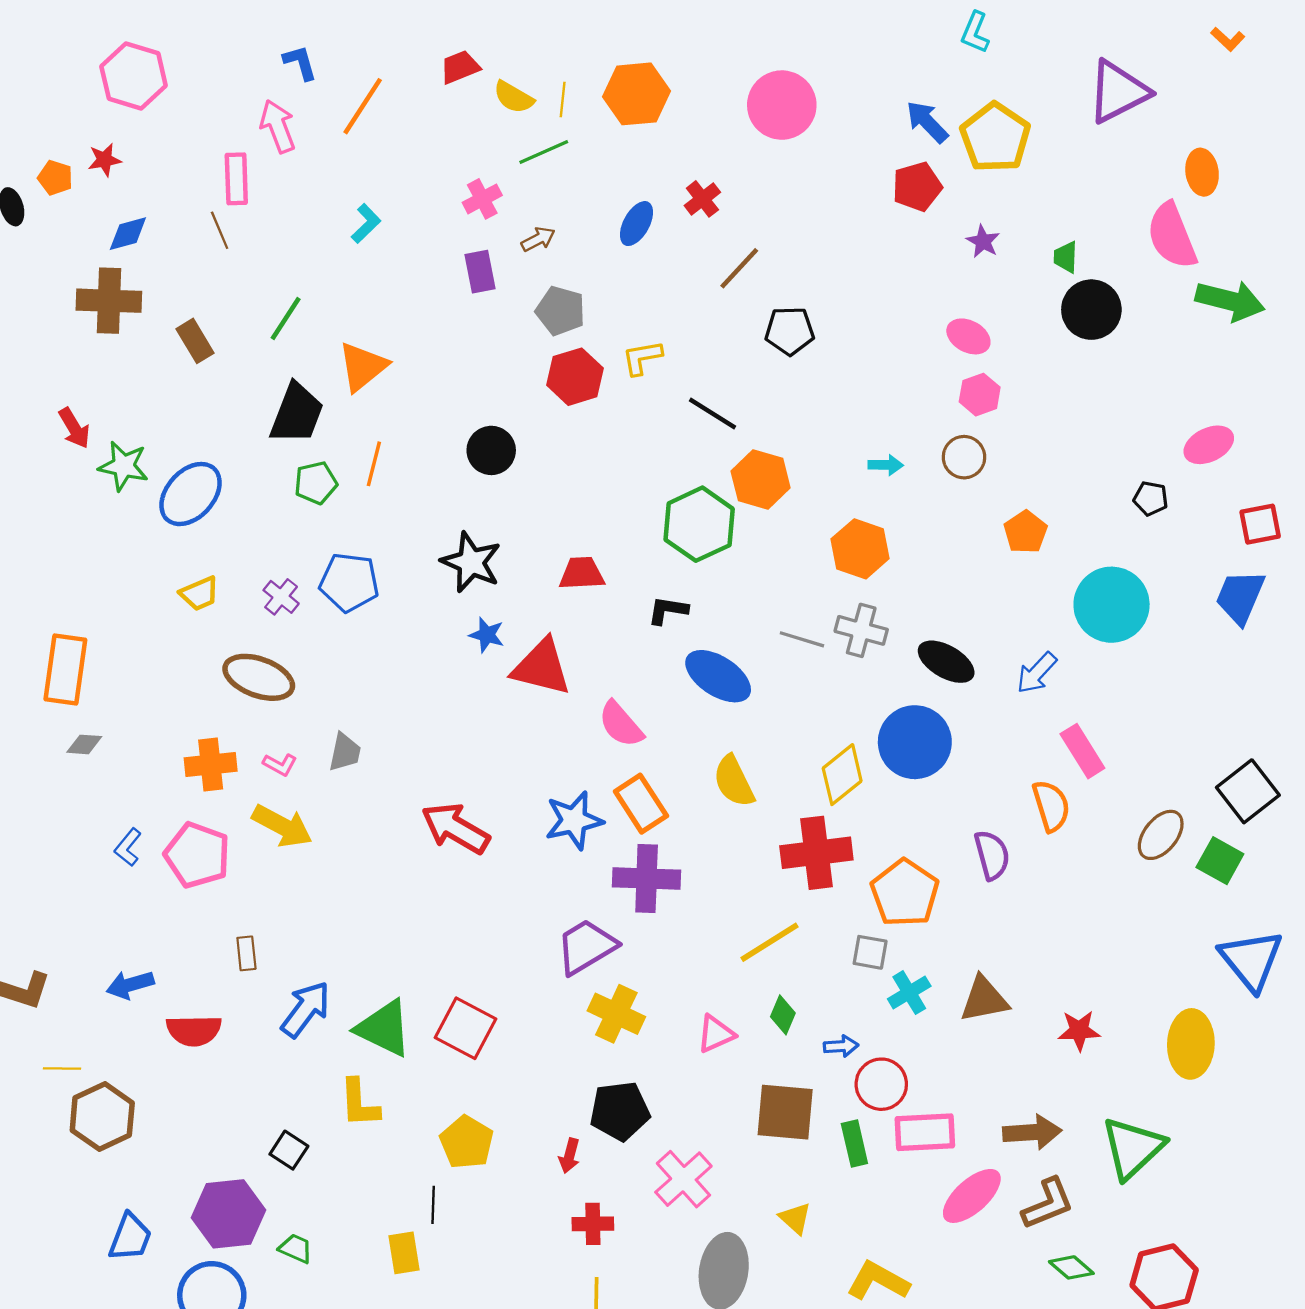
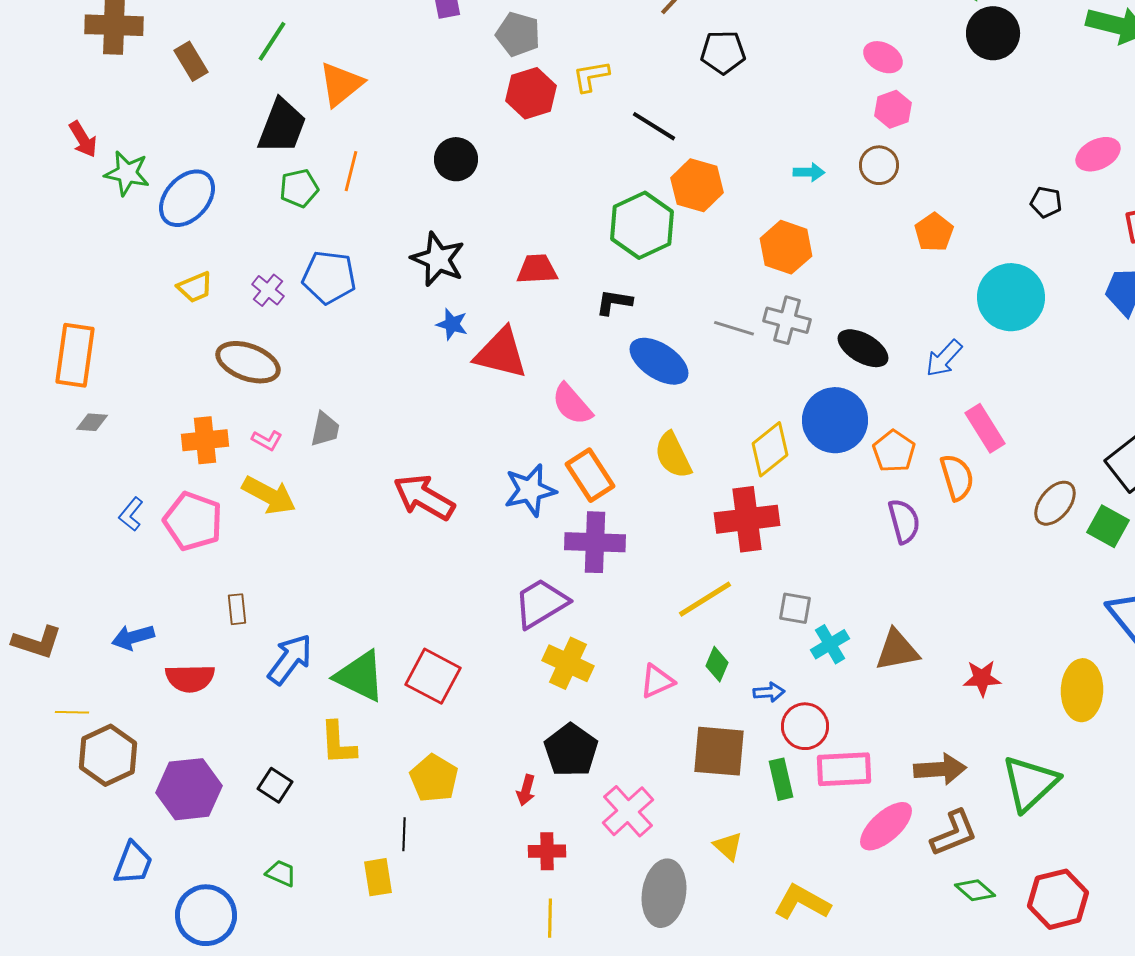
orange pentagon: (905, 893) -> (894, 451), moved, size x0.7
black pentagon: (620, 1111) -> (571, 750), turned -30
purple hexagon: (229, 1214) -> (189, 789), moved

